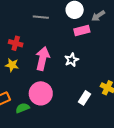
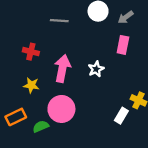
pink rectangle: (82, 31) -> (123, 45), moved, turned -63
yellow star: (12, 65) -> (31, 85), moved
white rectangle: (85, 98) -> (121, 116), moved

